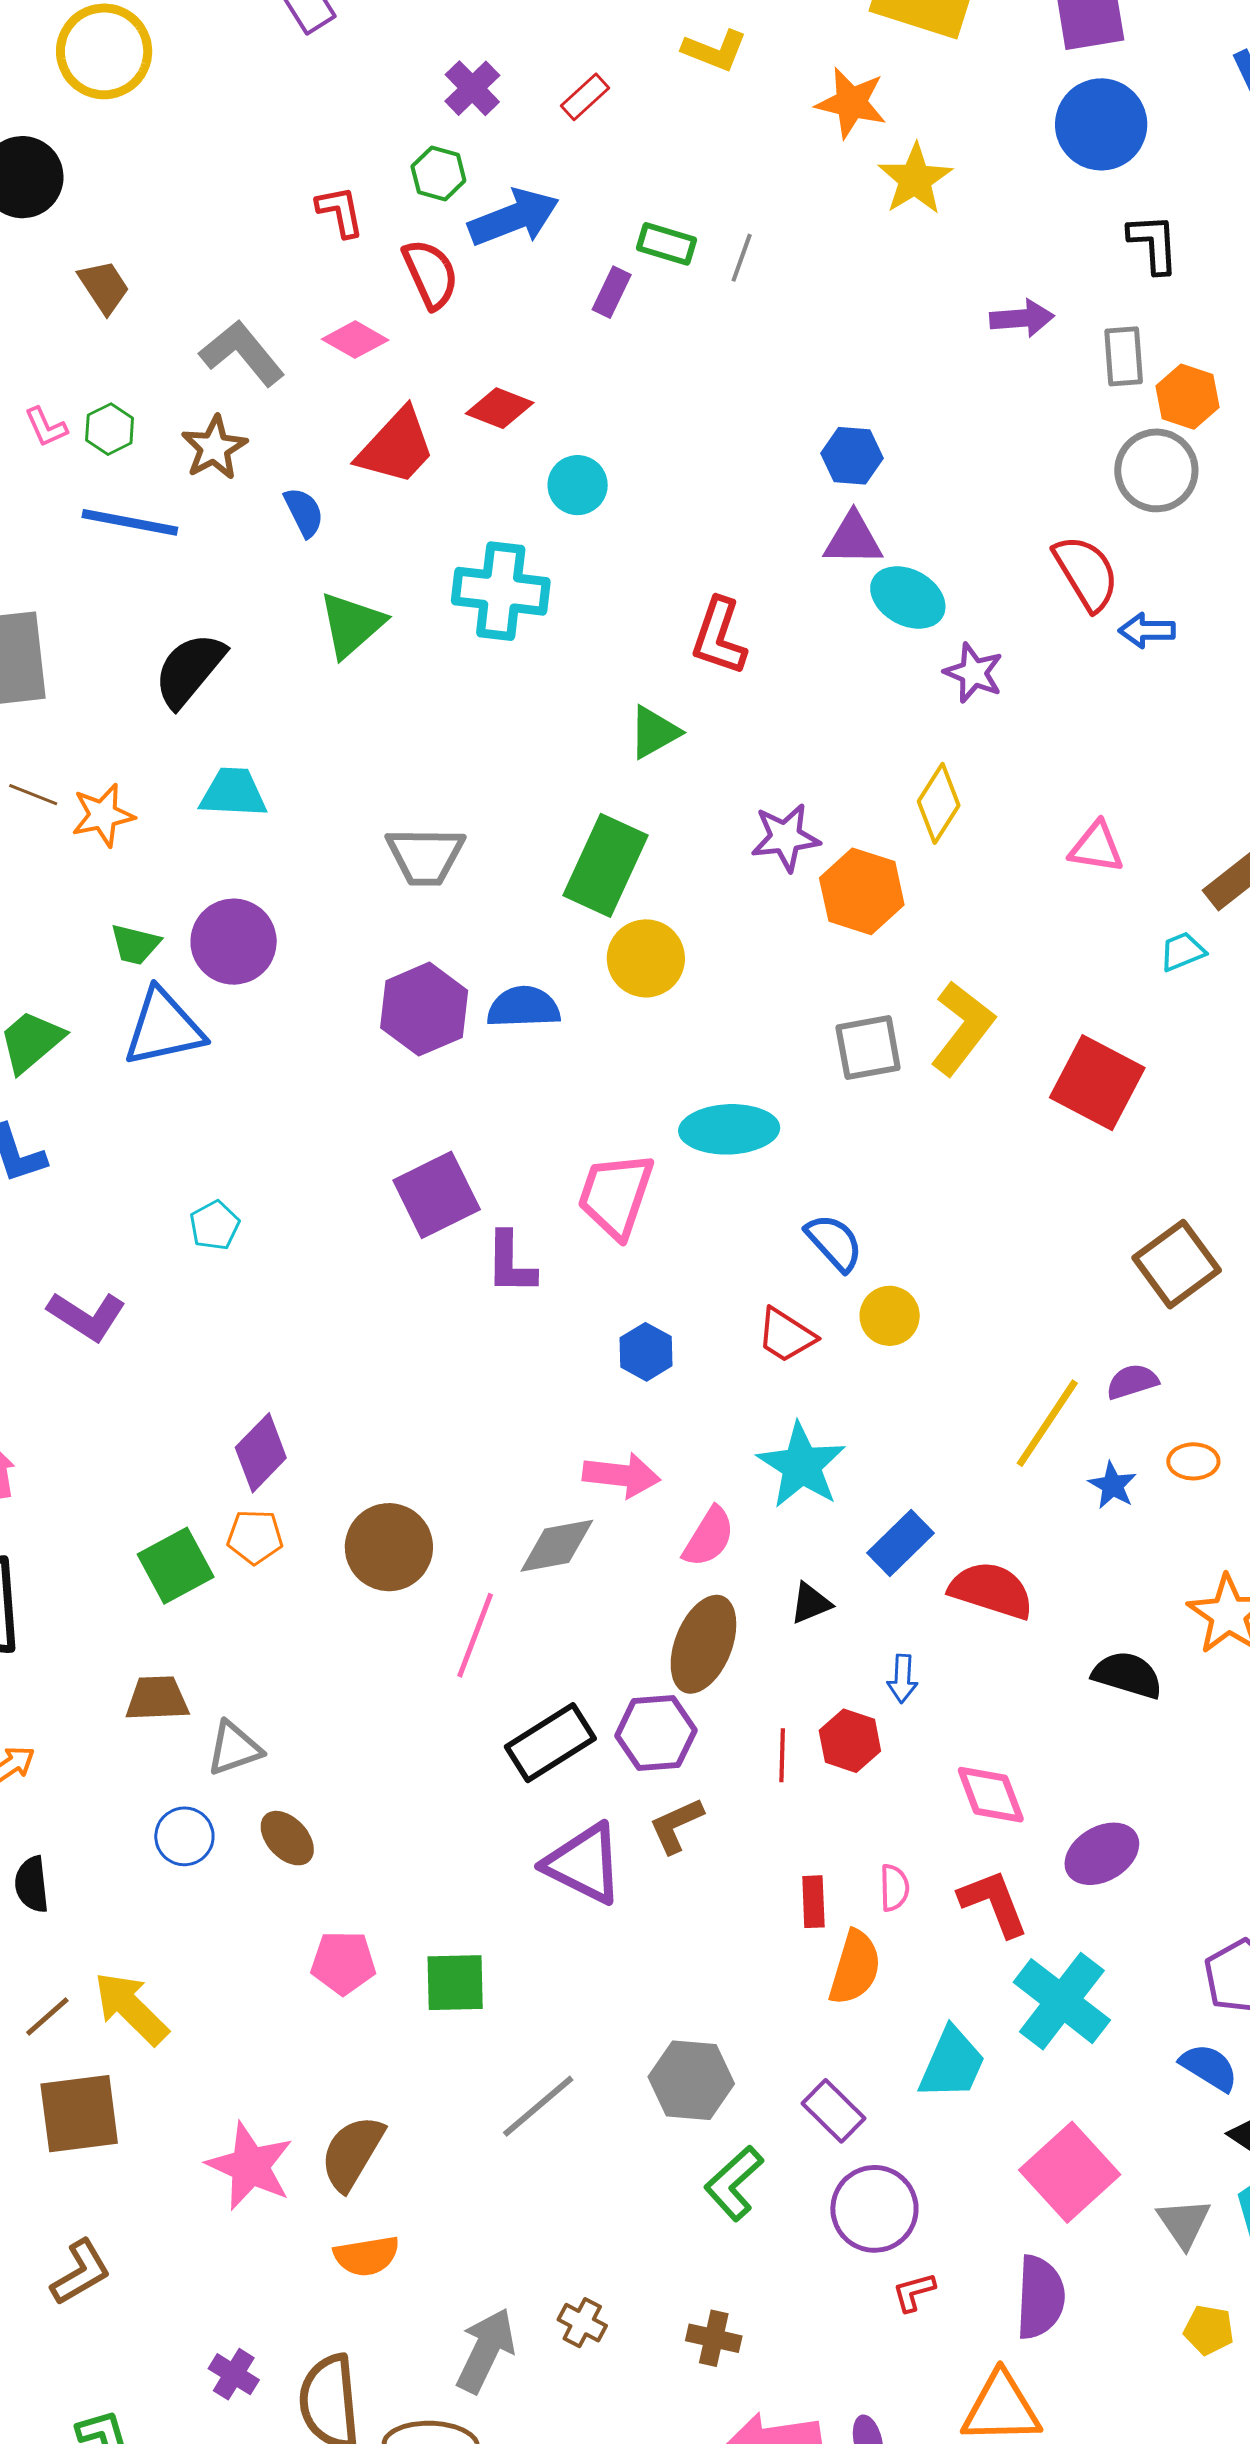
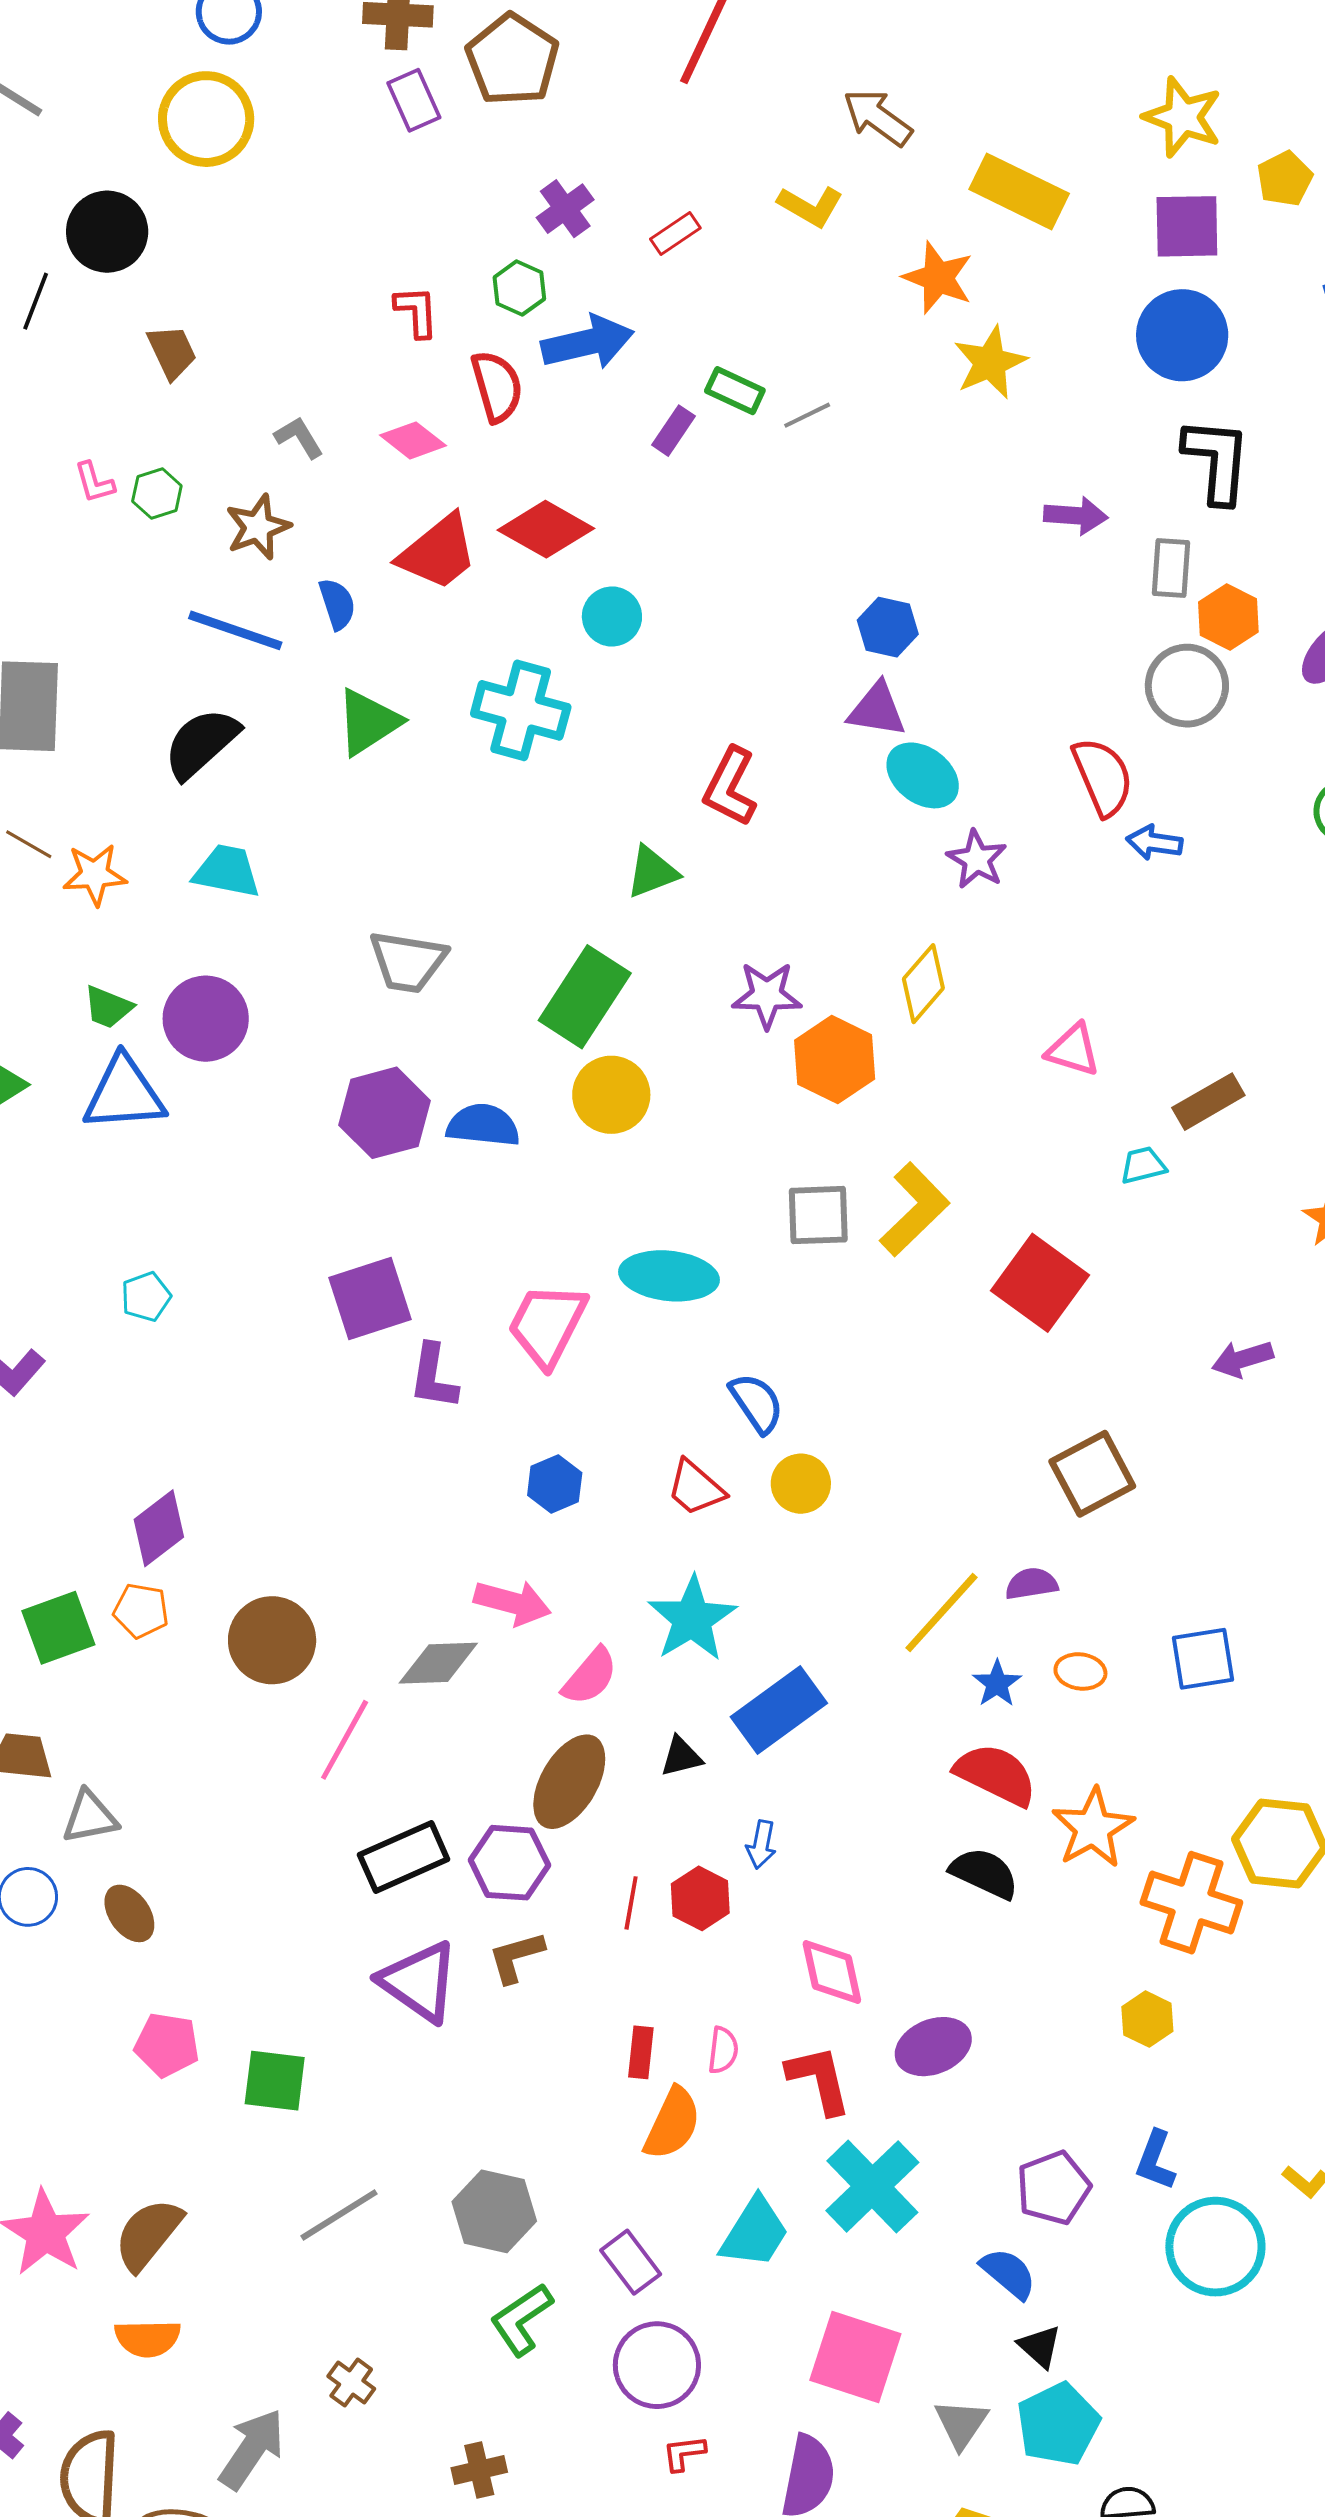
black L-shape: (1153, 243) -> (1217, 461), size x1.4
gray line: (742, 258) -> (807, 415), turned 36
gray L-shape: (242, 353) -> (299, 437), size x0.6
red diamond: (500, 408) -> (546, 529), size x1.4
blue line: (130, 522) -> (235, 630), moved
blue rectangle: (901, 1543) -> (779, 1710), size x1.4
red semicircle: (991, 1590) -> (996, 1775), moved
pink square: (1070, 2172) -> (855, 2357), turned -38
brown cross: (582, 2323) -> (351, 2382), moved
brown cross: (714, 2338) -> (479, 2470), turned -34

